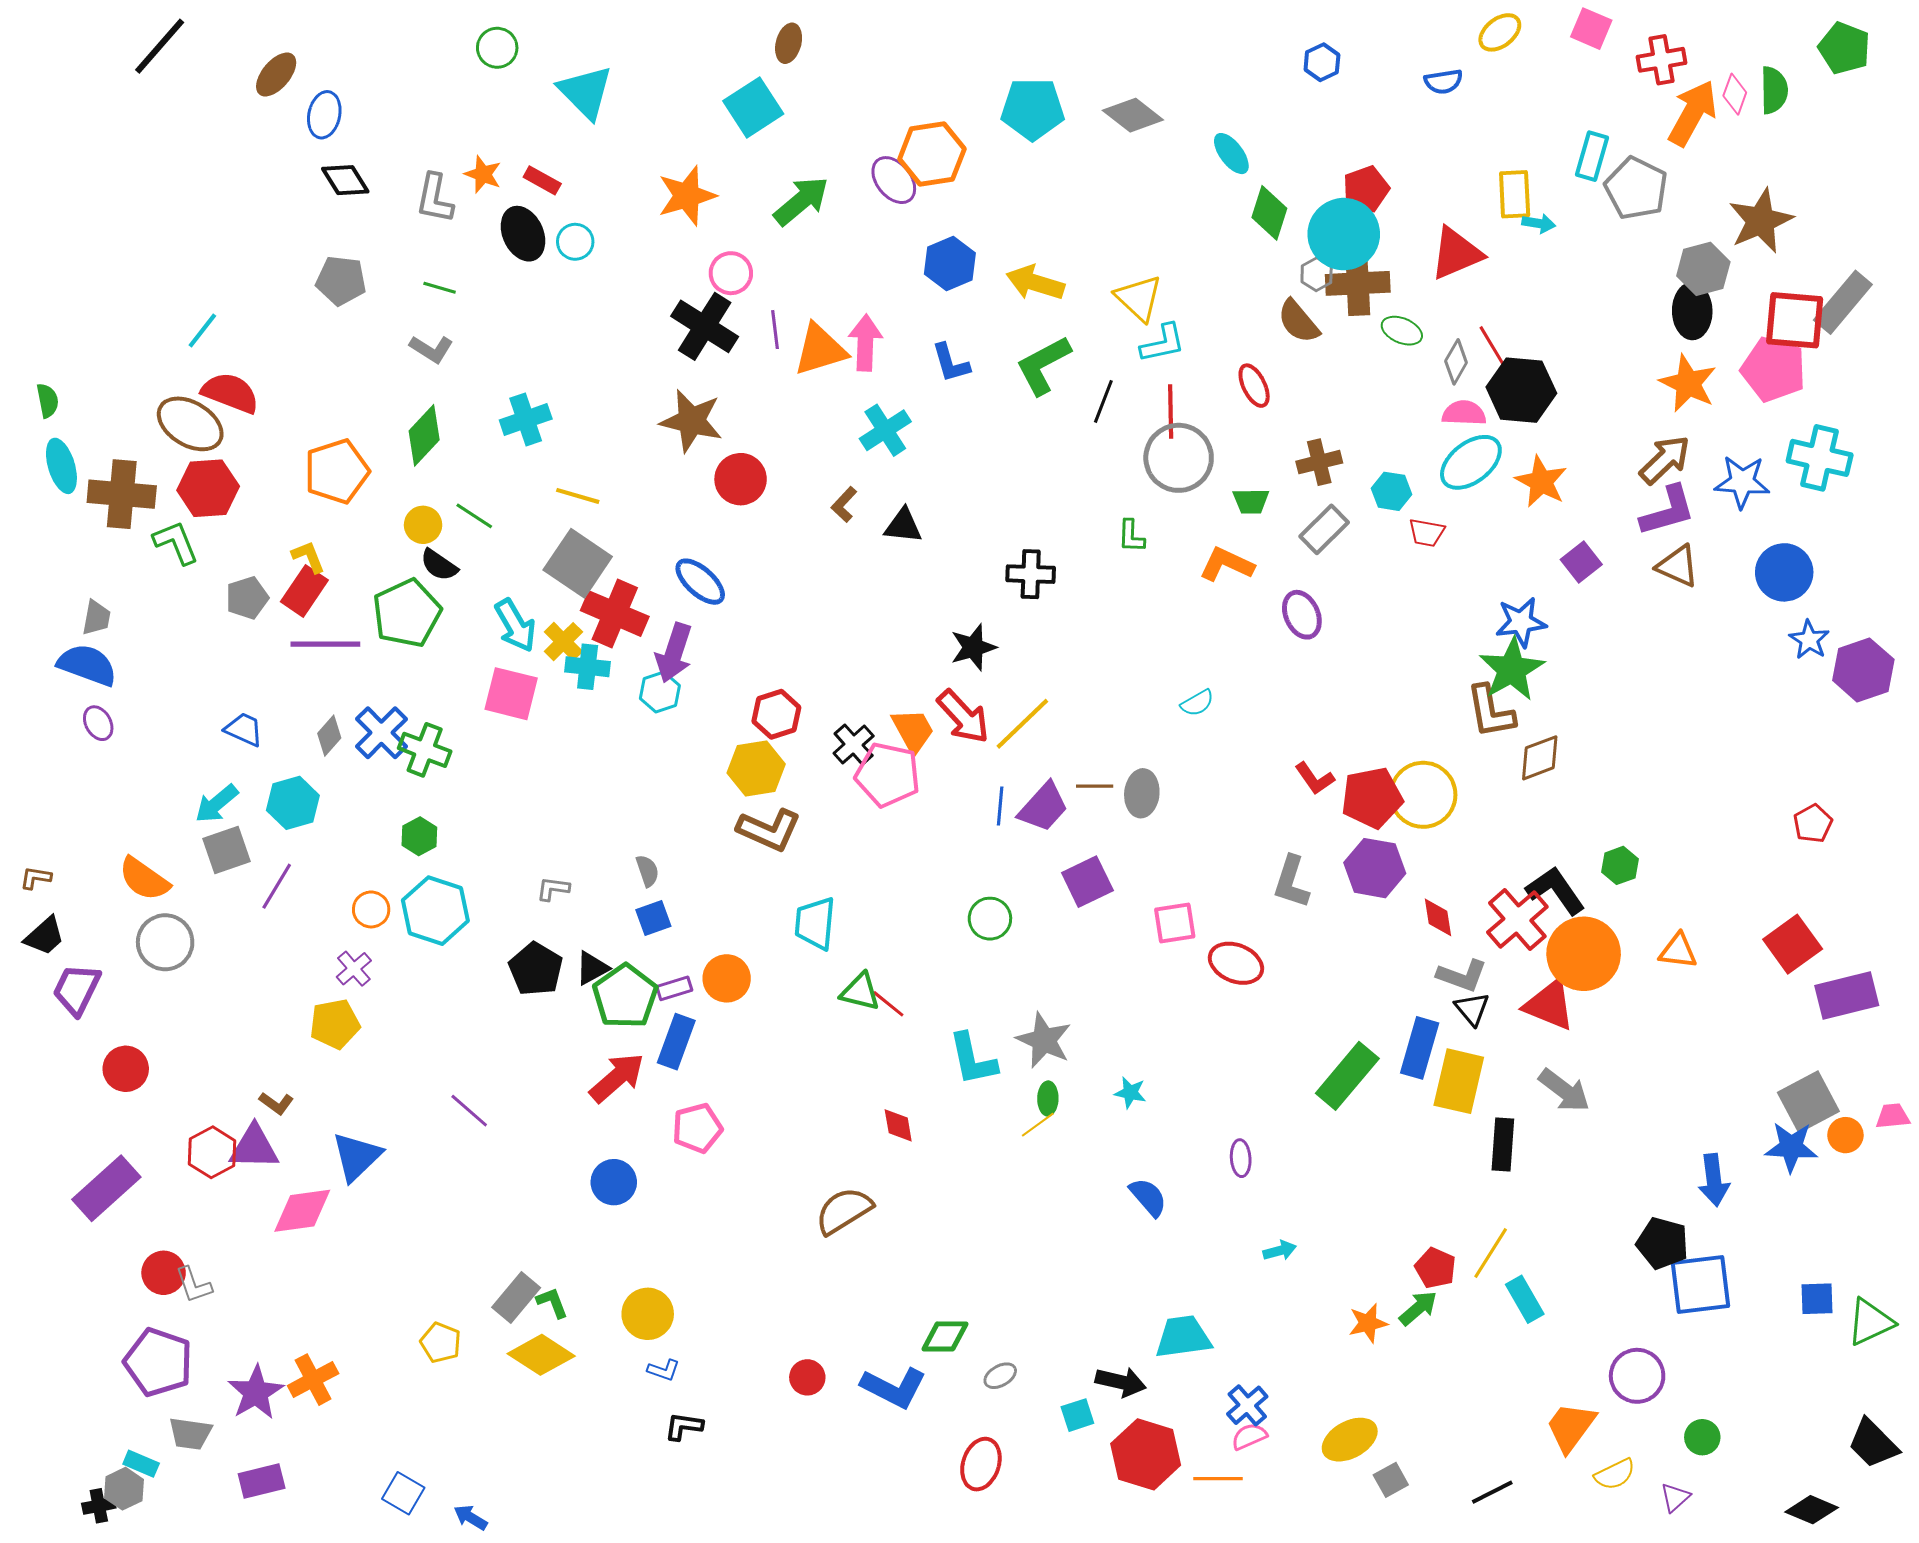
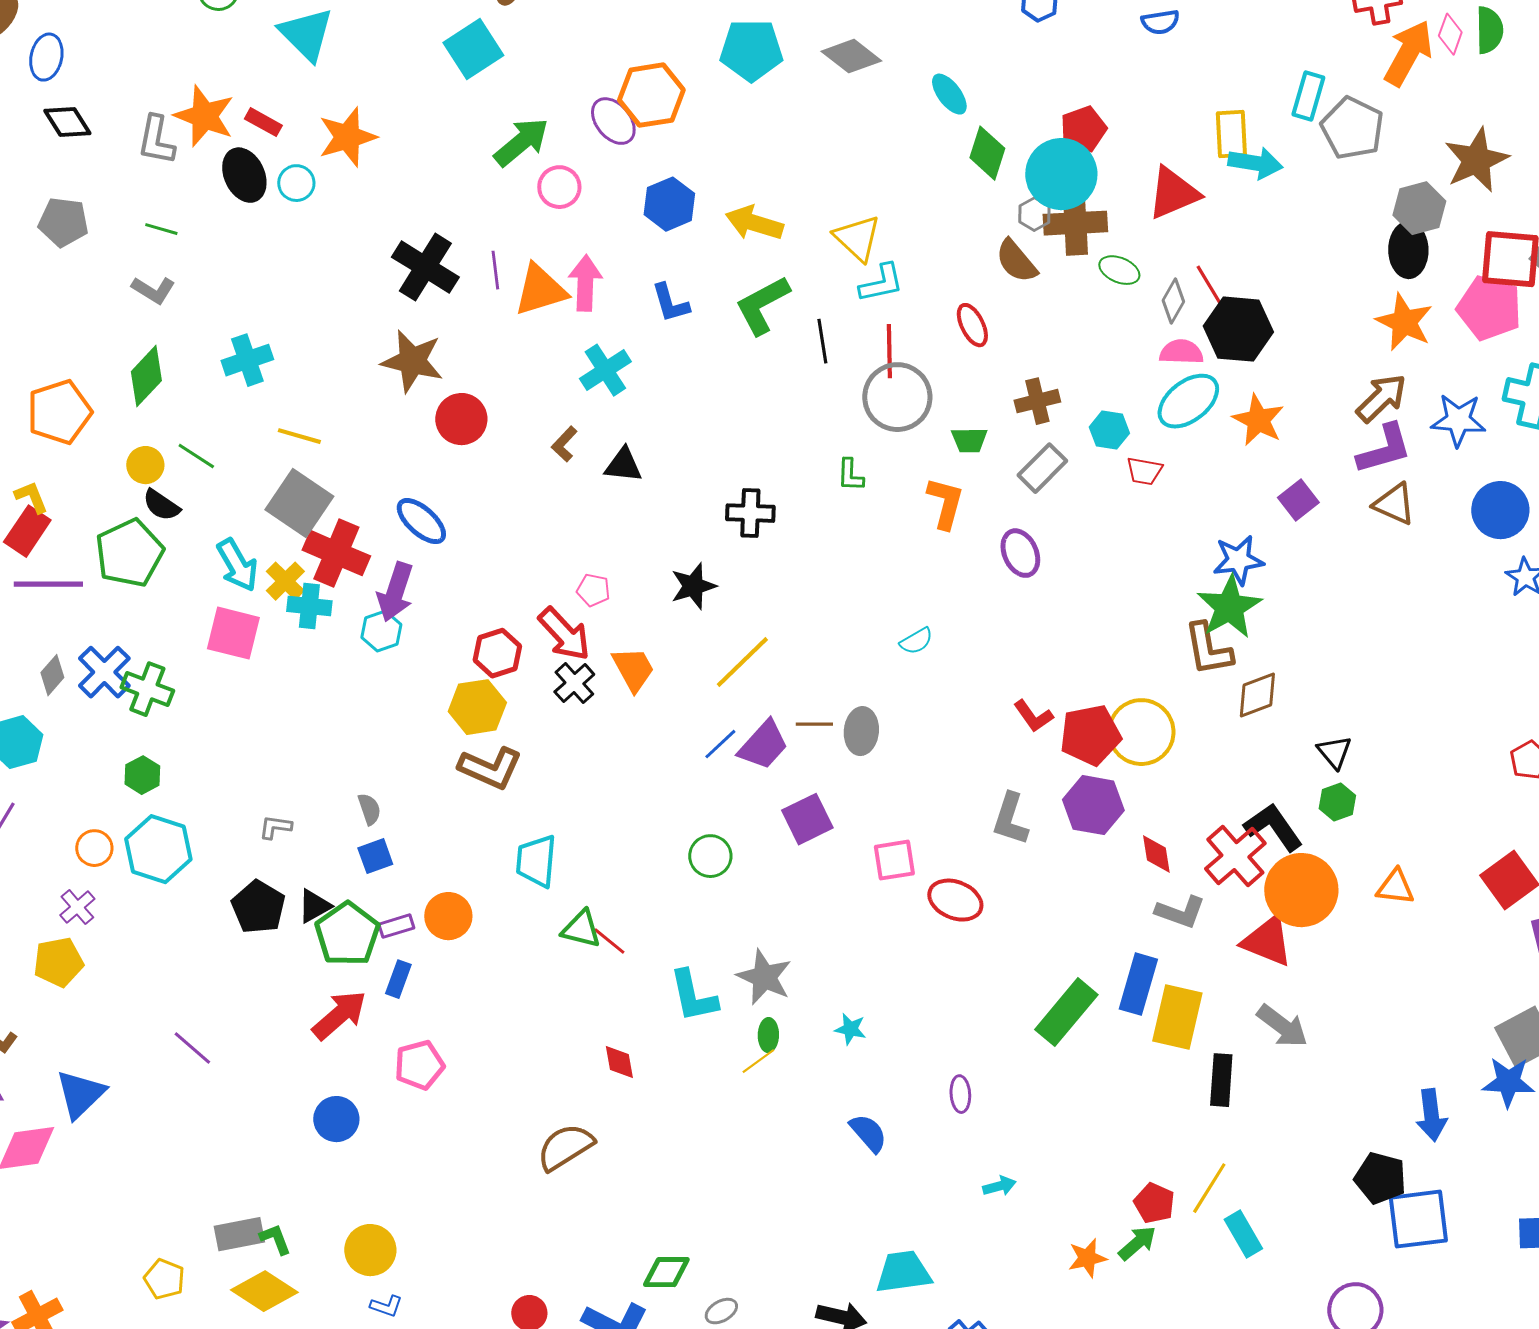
orange star: (483, 174) -> (204, 116), size x1.6
orange star: (687, 196) -> (347, 137), moved
cyan arrow: (1539, 223) -> (1255, 163), size x1.6
pink circle: (731, 273) -> (559, 187), moved
black line: (1103, 401) -> (822, 341), turned -30
orange L-shape: (1227, 564) -> (945, 503), turned 80
red arrow: (963, 717) -> (564, 634), moved
pink pentagon: (888, 775) -> (593, 590), moved, size x0.5
blue line: (1000, 806) -> (720, 744), turned 42
black triangle: (1472, 1009) -> (1334, 752), moved
blue rectangle: (676, 1042) -> (398, 979), size x0.7
gray rectangle: (516, 1298) -> (239, 1234), turned 39

